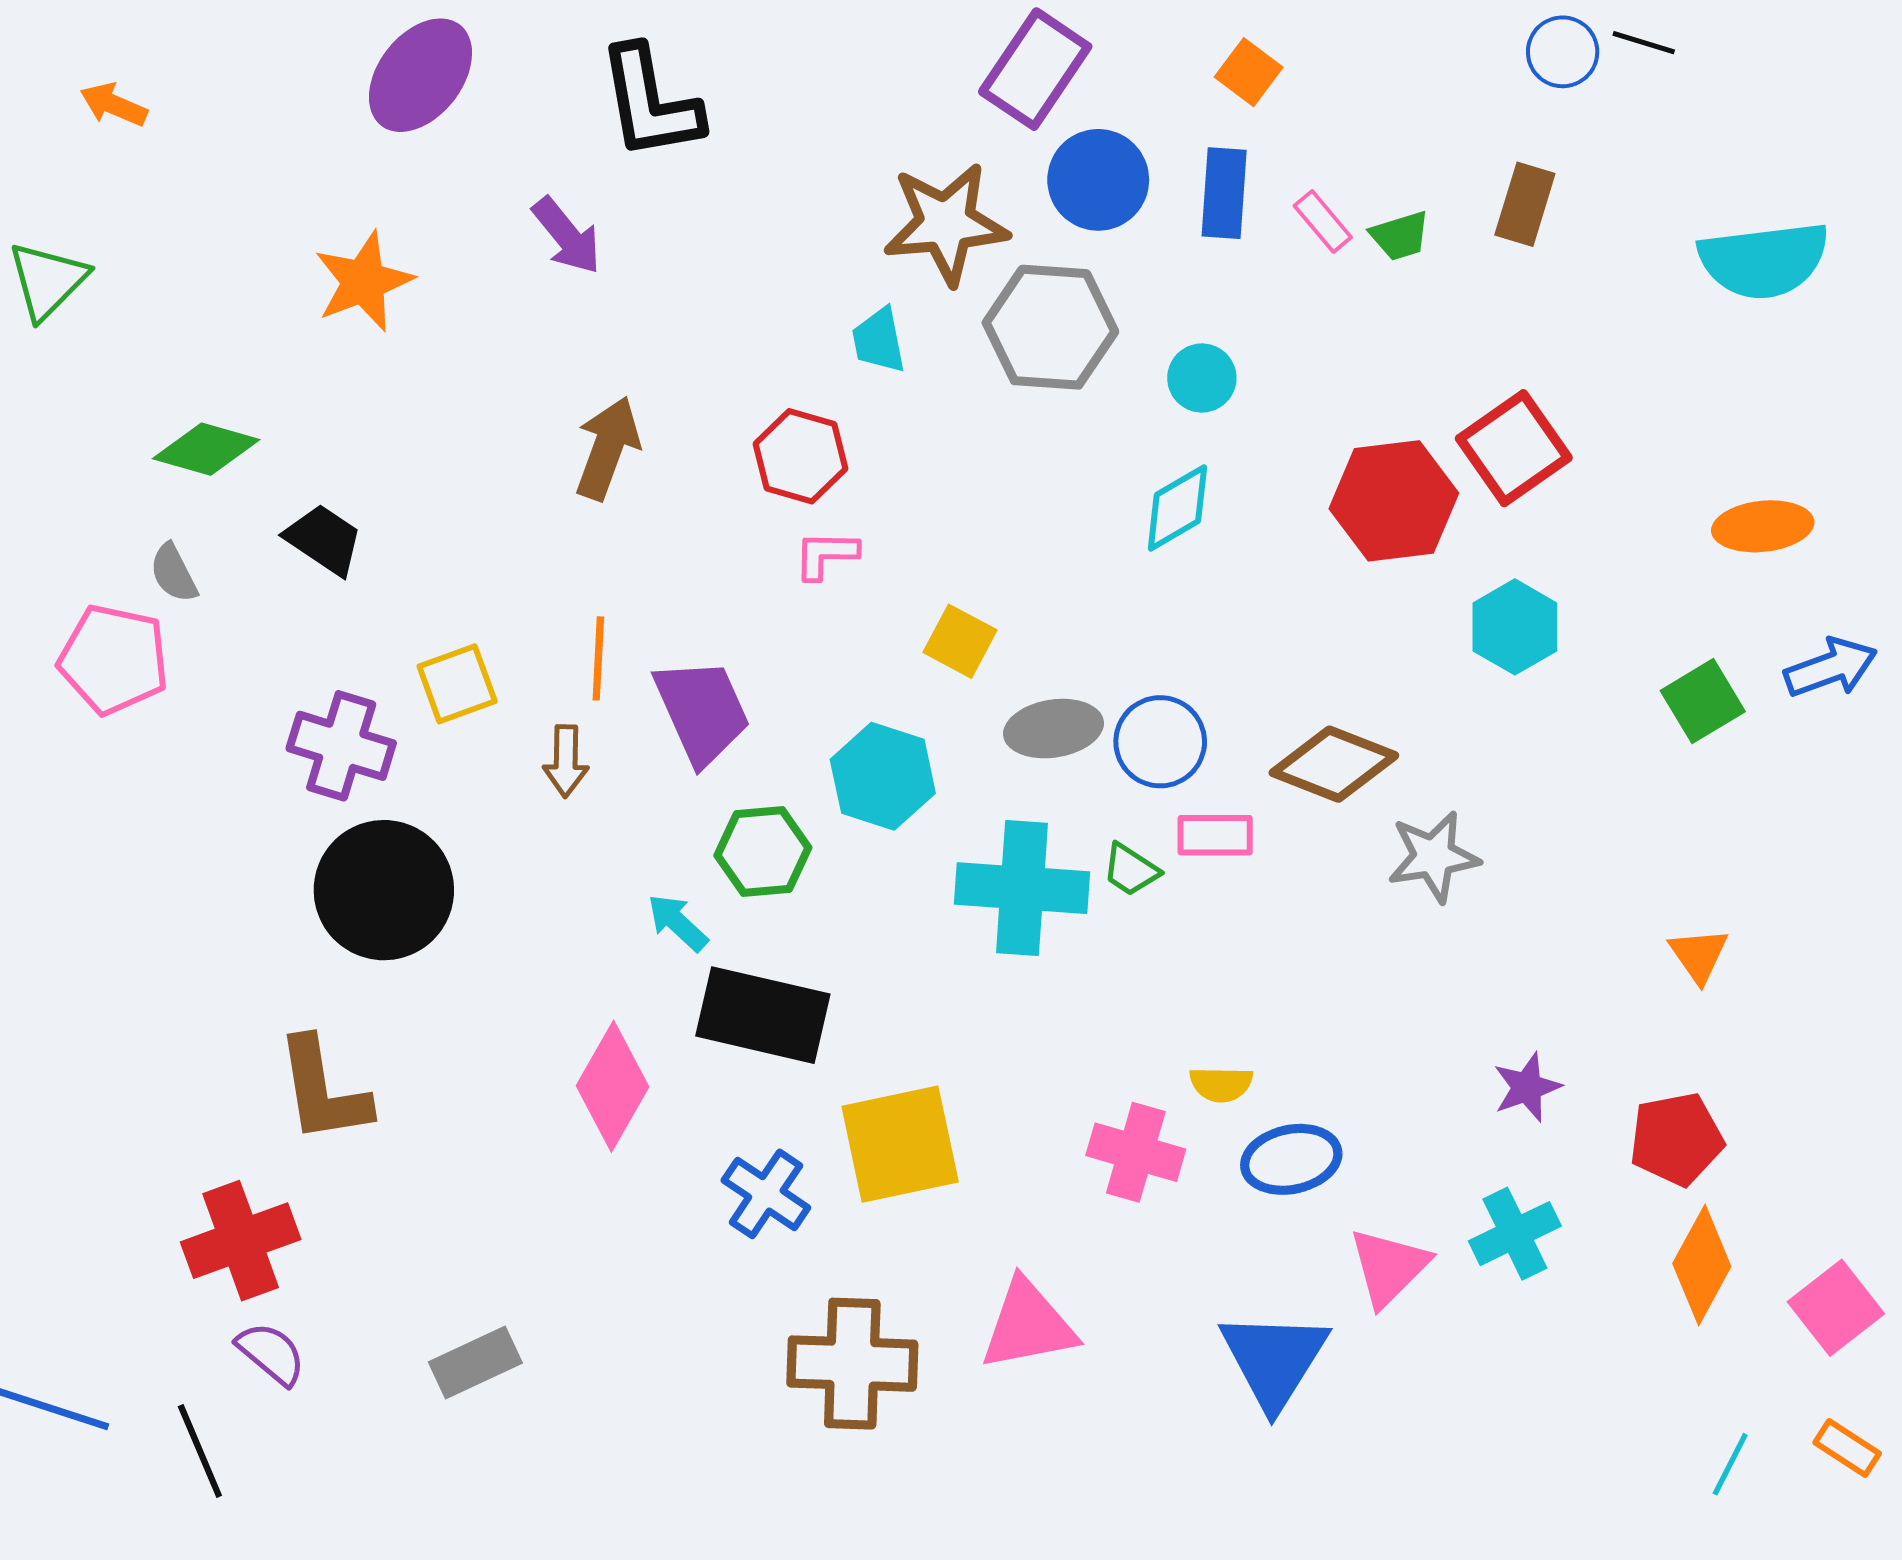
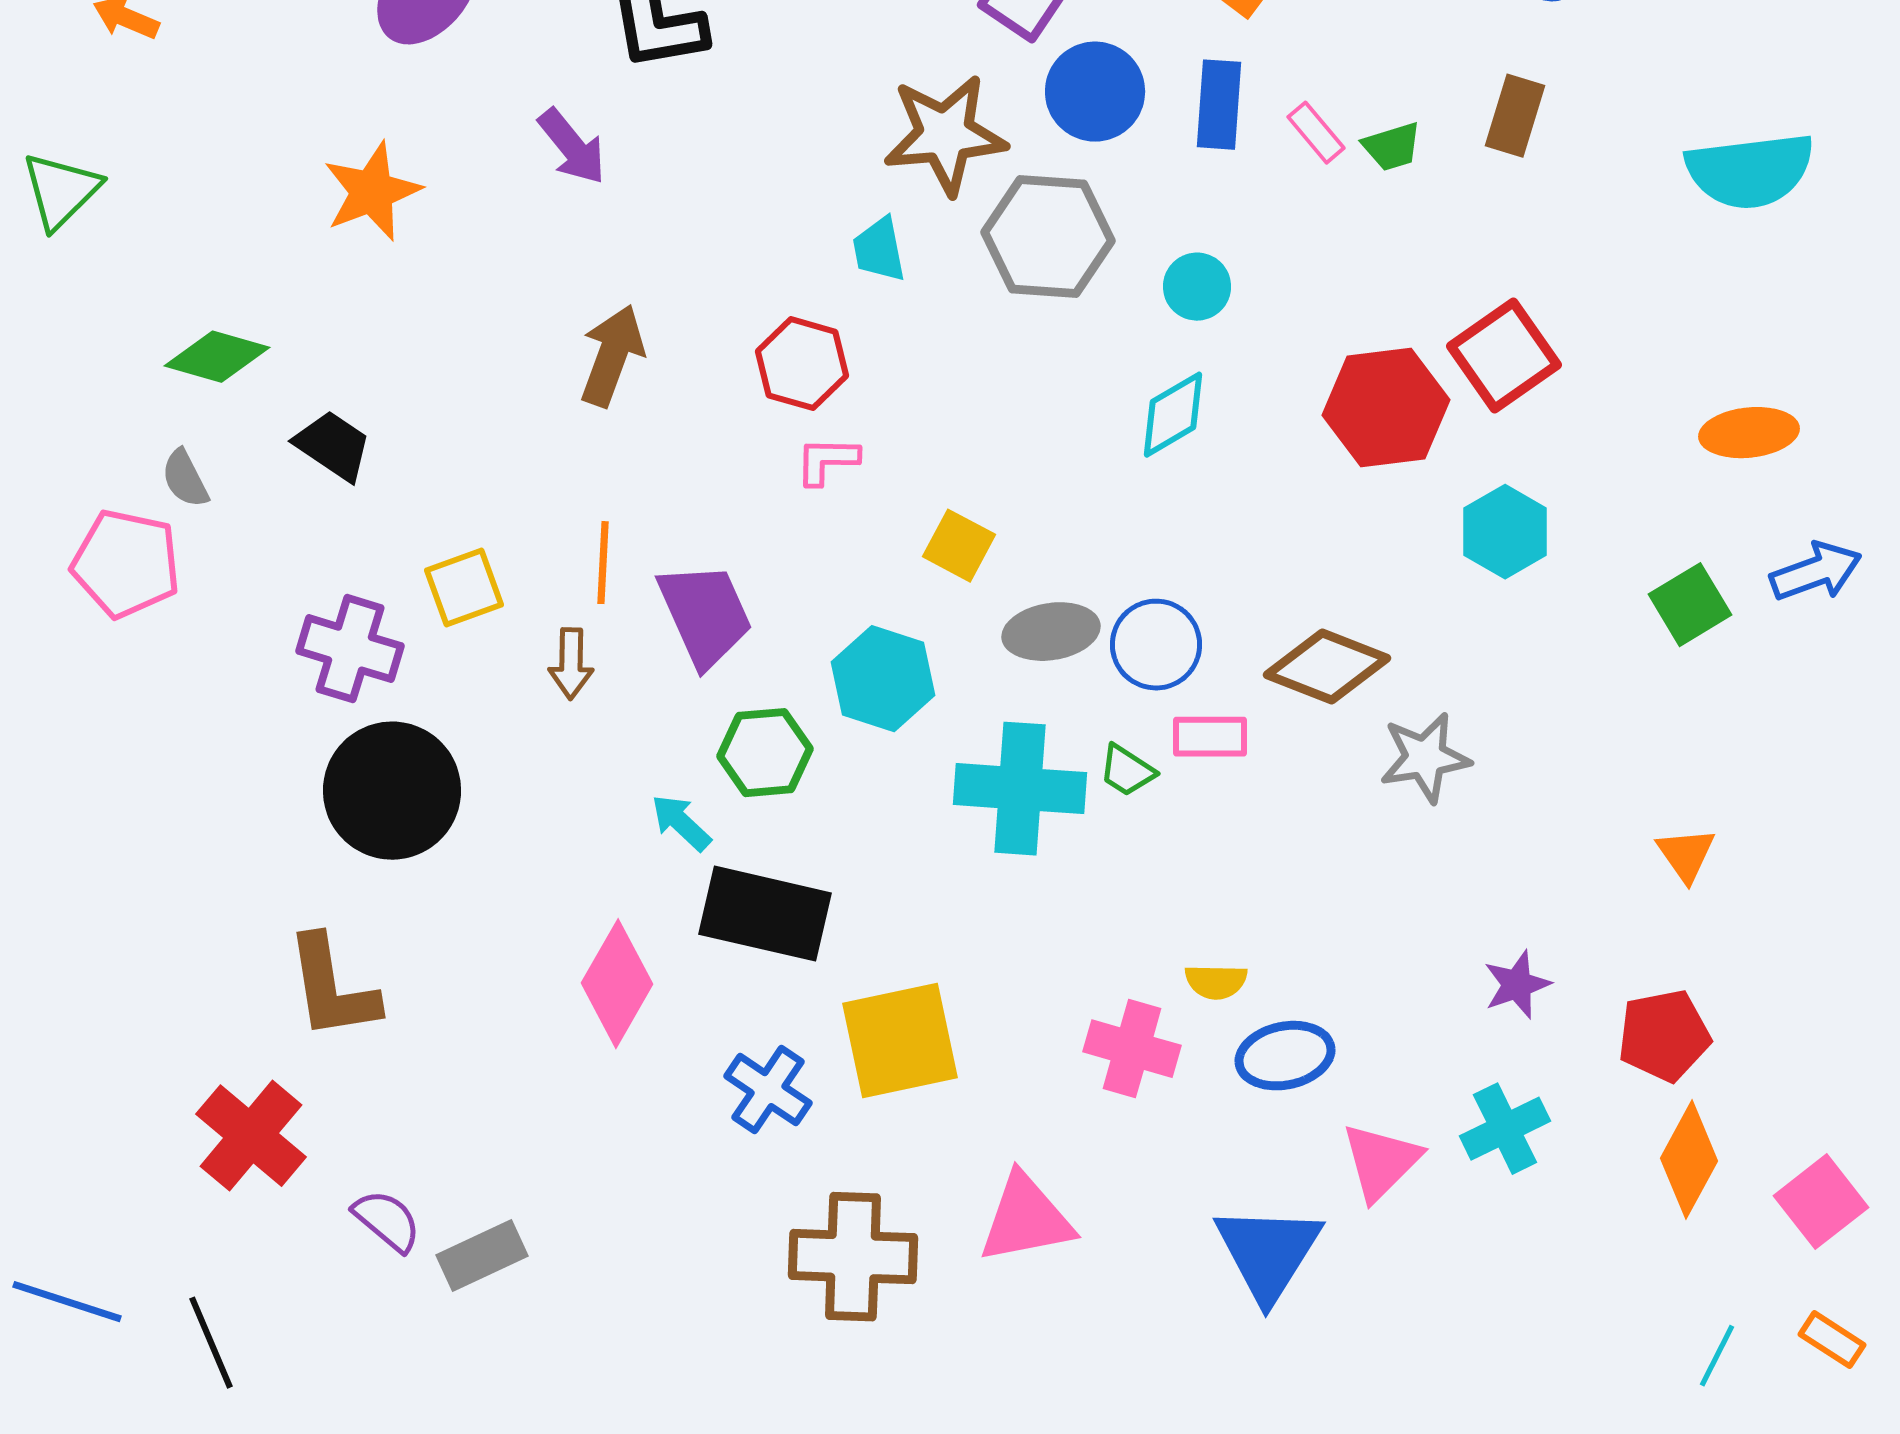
red cross: (241, 1241) -> (251, 1136), turned -30
purple semicircle: (271, 1353) -> (387, 1221), moved

